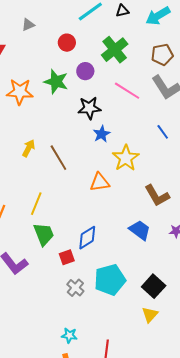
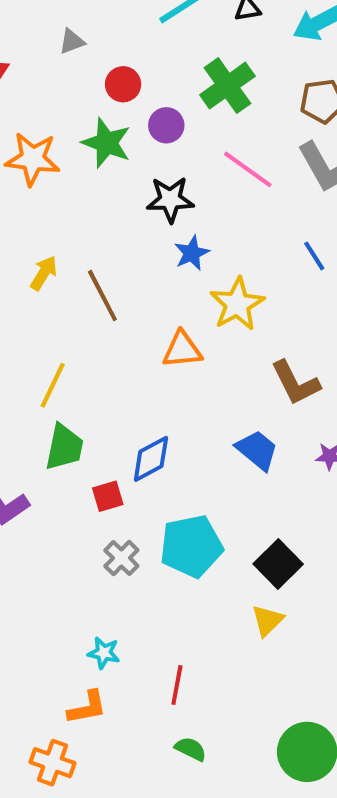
gray triangle: (28, 25) -> (72, 41), moved
red circle: (67, 43) -> (123, 84), moved
green trapezoid: (44, 234) -> (64, 447), turned 30

